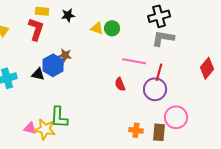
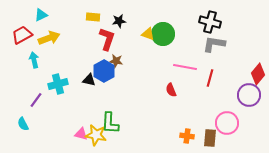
black cross: (159, 16) -> (210, 22), turned 30
green circle: (112, 28) -> (163, 34), size x1.5
red L-shape: (36, 29) -> (107, 39), moved
purple circle: (155, 89) -> (249, 95), moved

